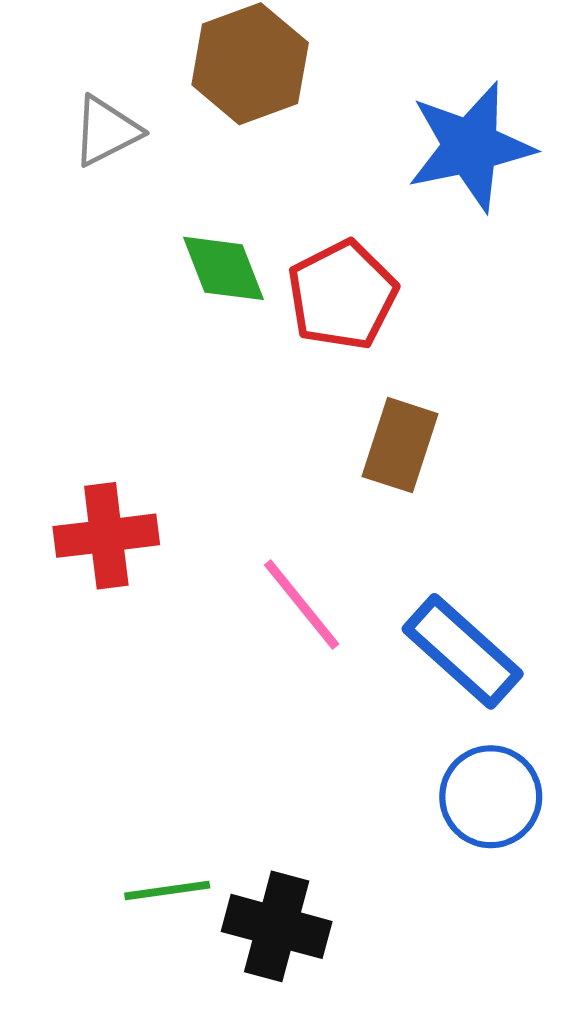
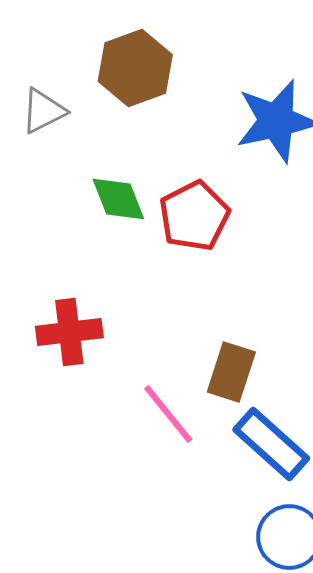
brown rectangle: (400, 445) -> (231, 372), moved
red cross: (106, 536) -> (69, 332), moved

